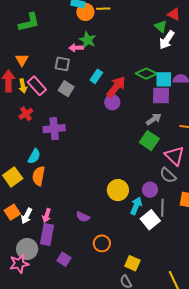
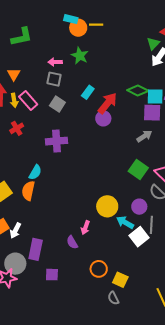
green triangle: (161, 26) -> (153, 44), turned 32
pink arrow: (76, 48) -> (55, 62), moved
purple cross: (54, 129) -> (57, 141), moved
green square: (149, 141) -> (138, 170), moved
cyan semicircle: (34, 156) -> (35, 172), moved
cyan arrow: (136, 206) -> (125, 222), turned -84
pink arrow: (47, 215) -> (85, 228), moved
purple semicircle: (83, 217) -> (72, 242), moved, turned 32
orange circle: (102, 243) -> (99, 269), moved
purple square: (64, 259) -> (52, 275), turned -32

